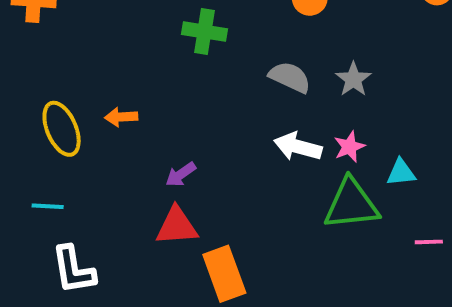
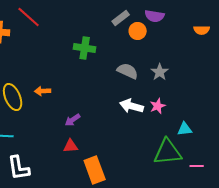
cyan triangle: (401, 172) -> (185, 129), moved
green triangle: (351, 204) -> (168, 152), moved
red triangle: (177, 226) -> (71, 146), size x0.7
pink line: (429, 242) -> (197, 166), moved

